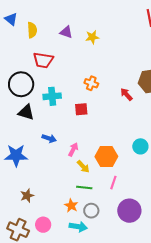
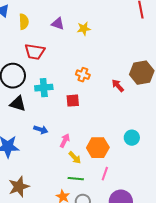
brown star: (27, 196) -> (19, 187), size x1.5

